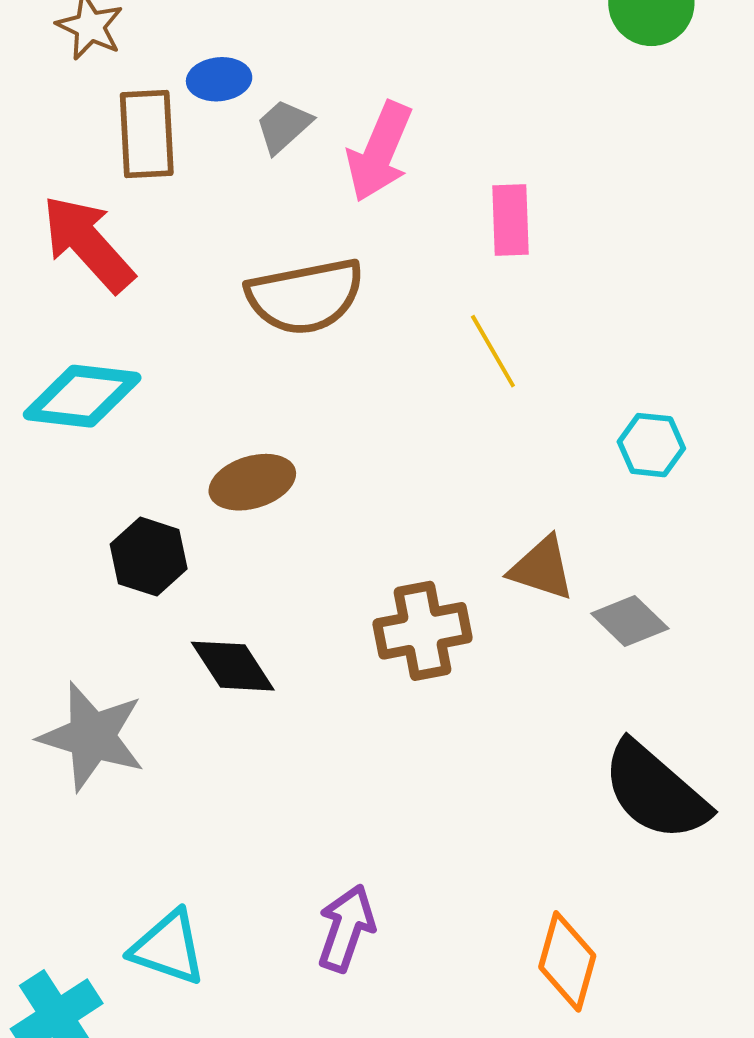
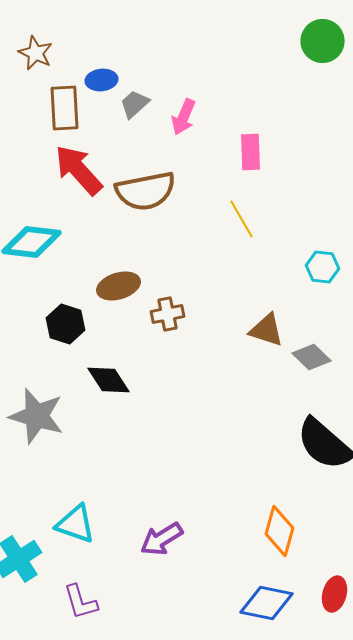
pink arrow: (379, 152) -> (184, 117), size x0.7
red arrow: (88, 244) -> (78, 170), moved
brown cross: (422, 631) -> (168, 314), moved, size x0.7
purple arrow: (346, 928) -> (162, 539), moved, turned -141

